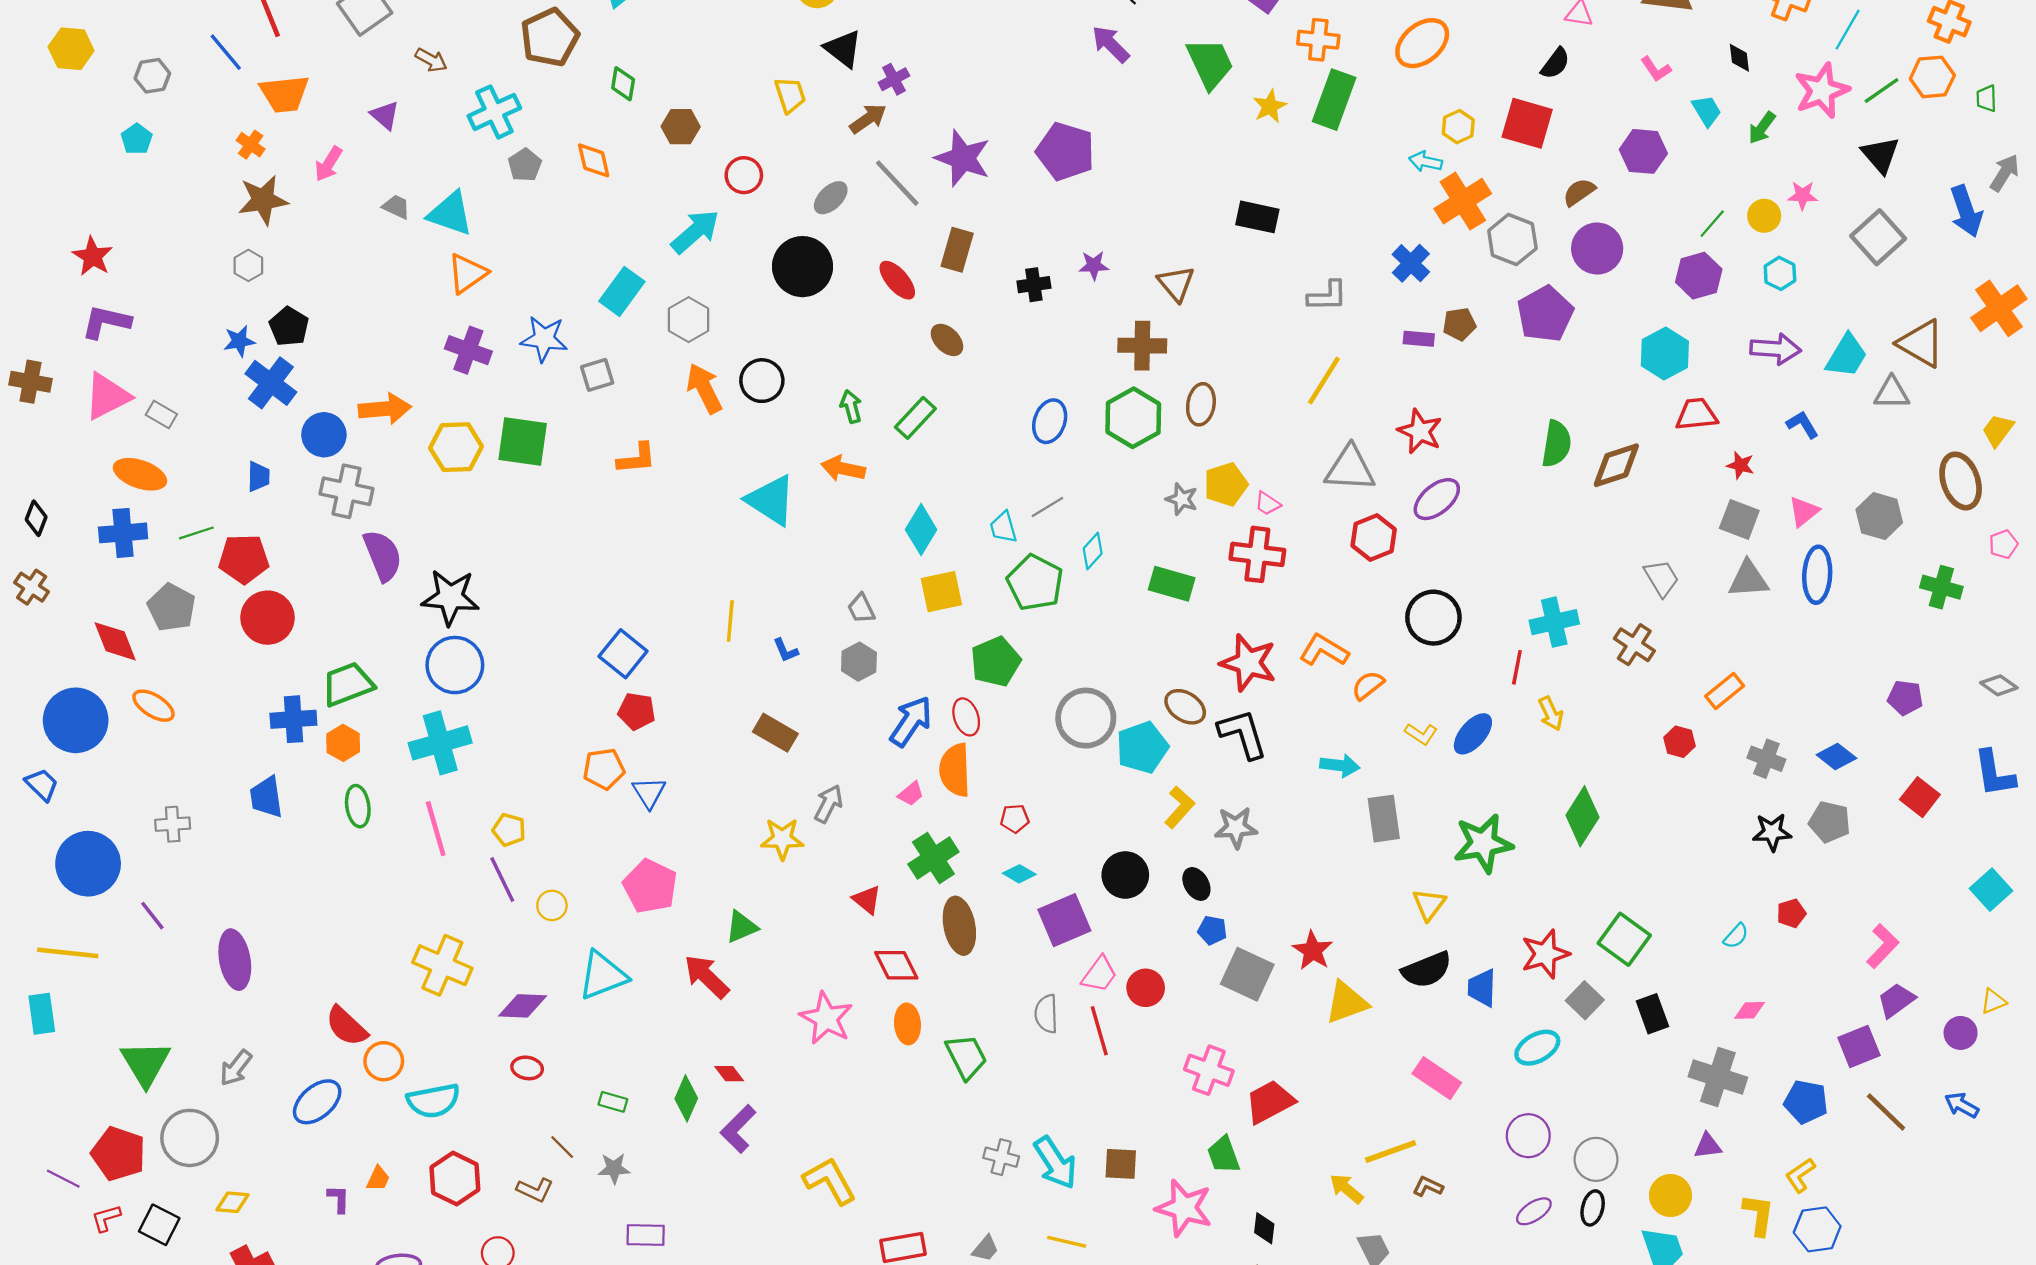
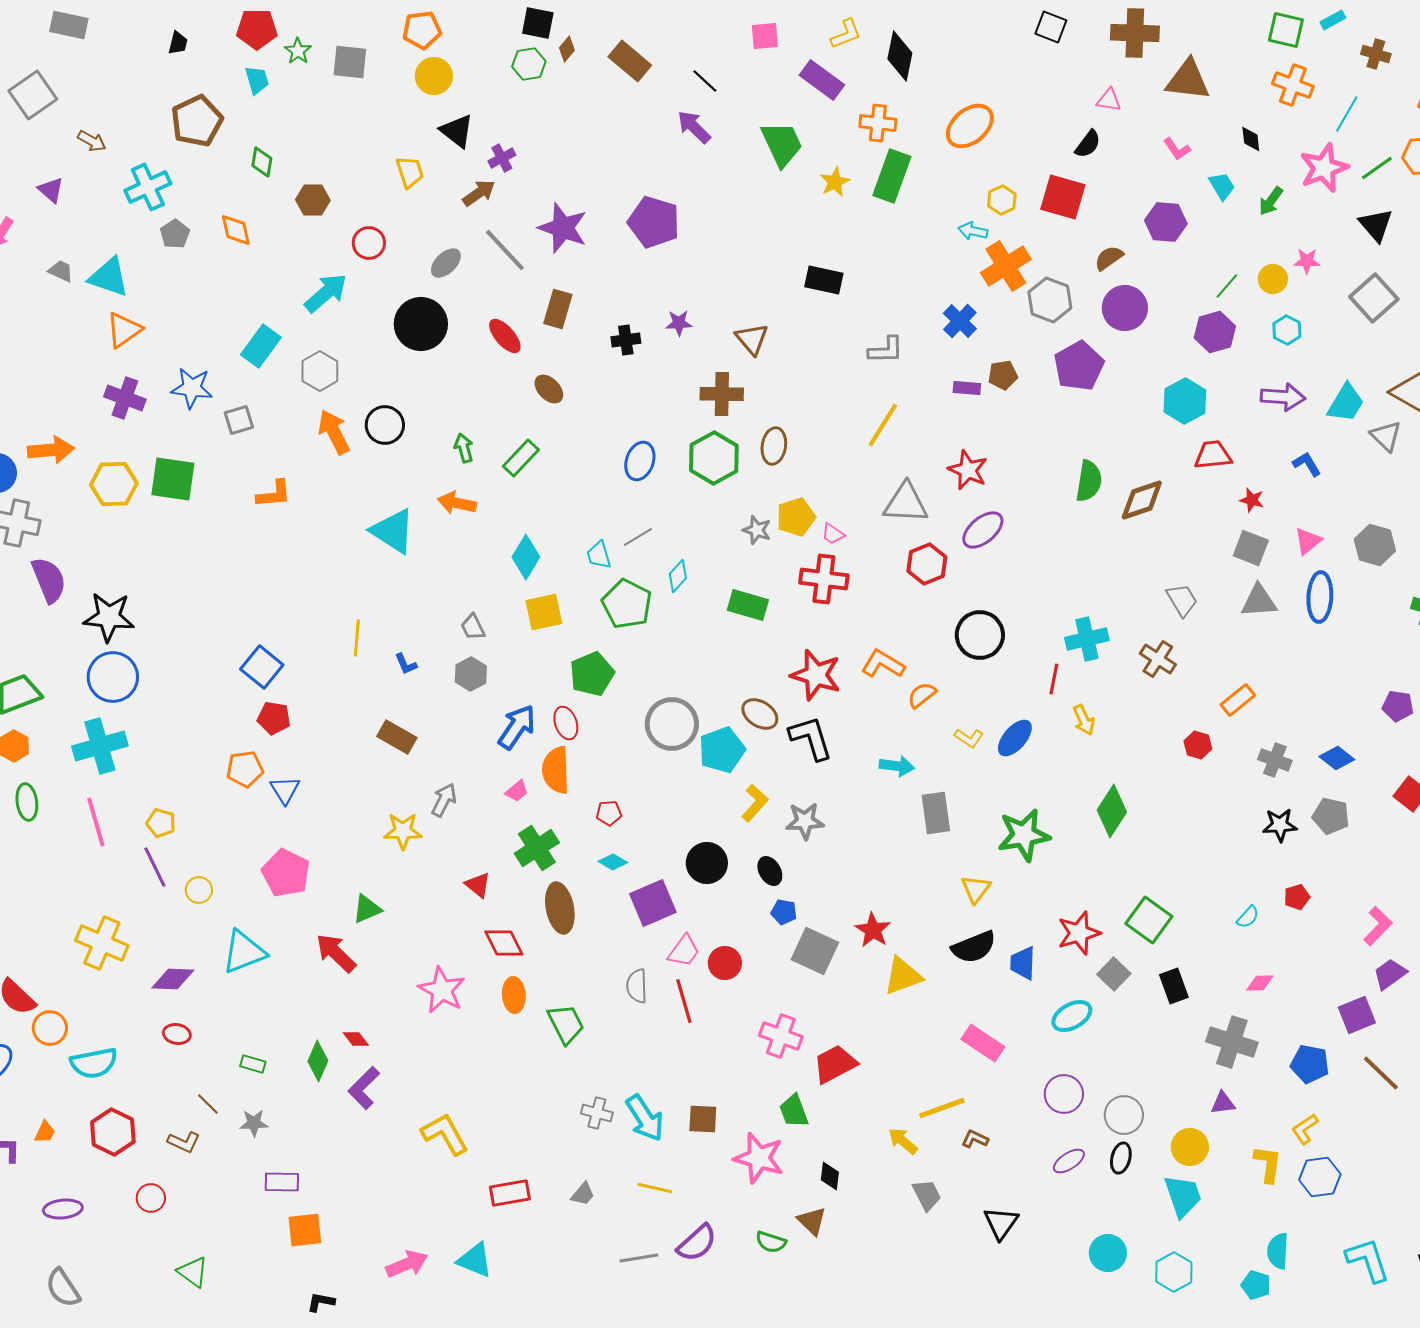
gray triangle: (1892, 393) -> (1386, 436), turned 44

